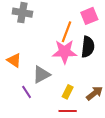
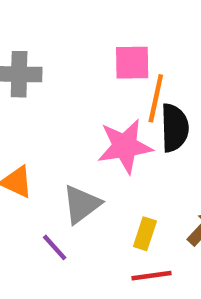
pink square: (89, 16) -> (132, 63), moved, turned 30
orange line: (67, 32) -> (156, 98), moved

